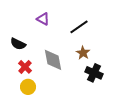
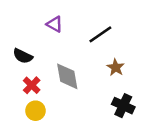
brown star: (83, 53) -> (116, 67), moved
black cross: (94, 73) -> (123, 106), moved

